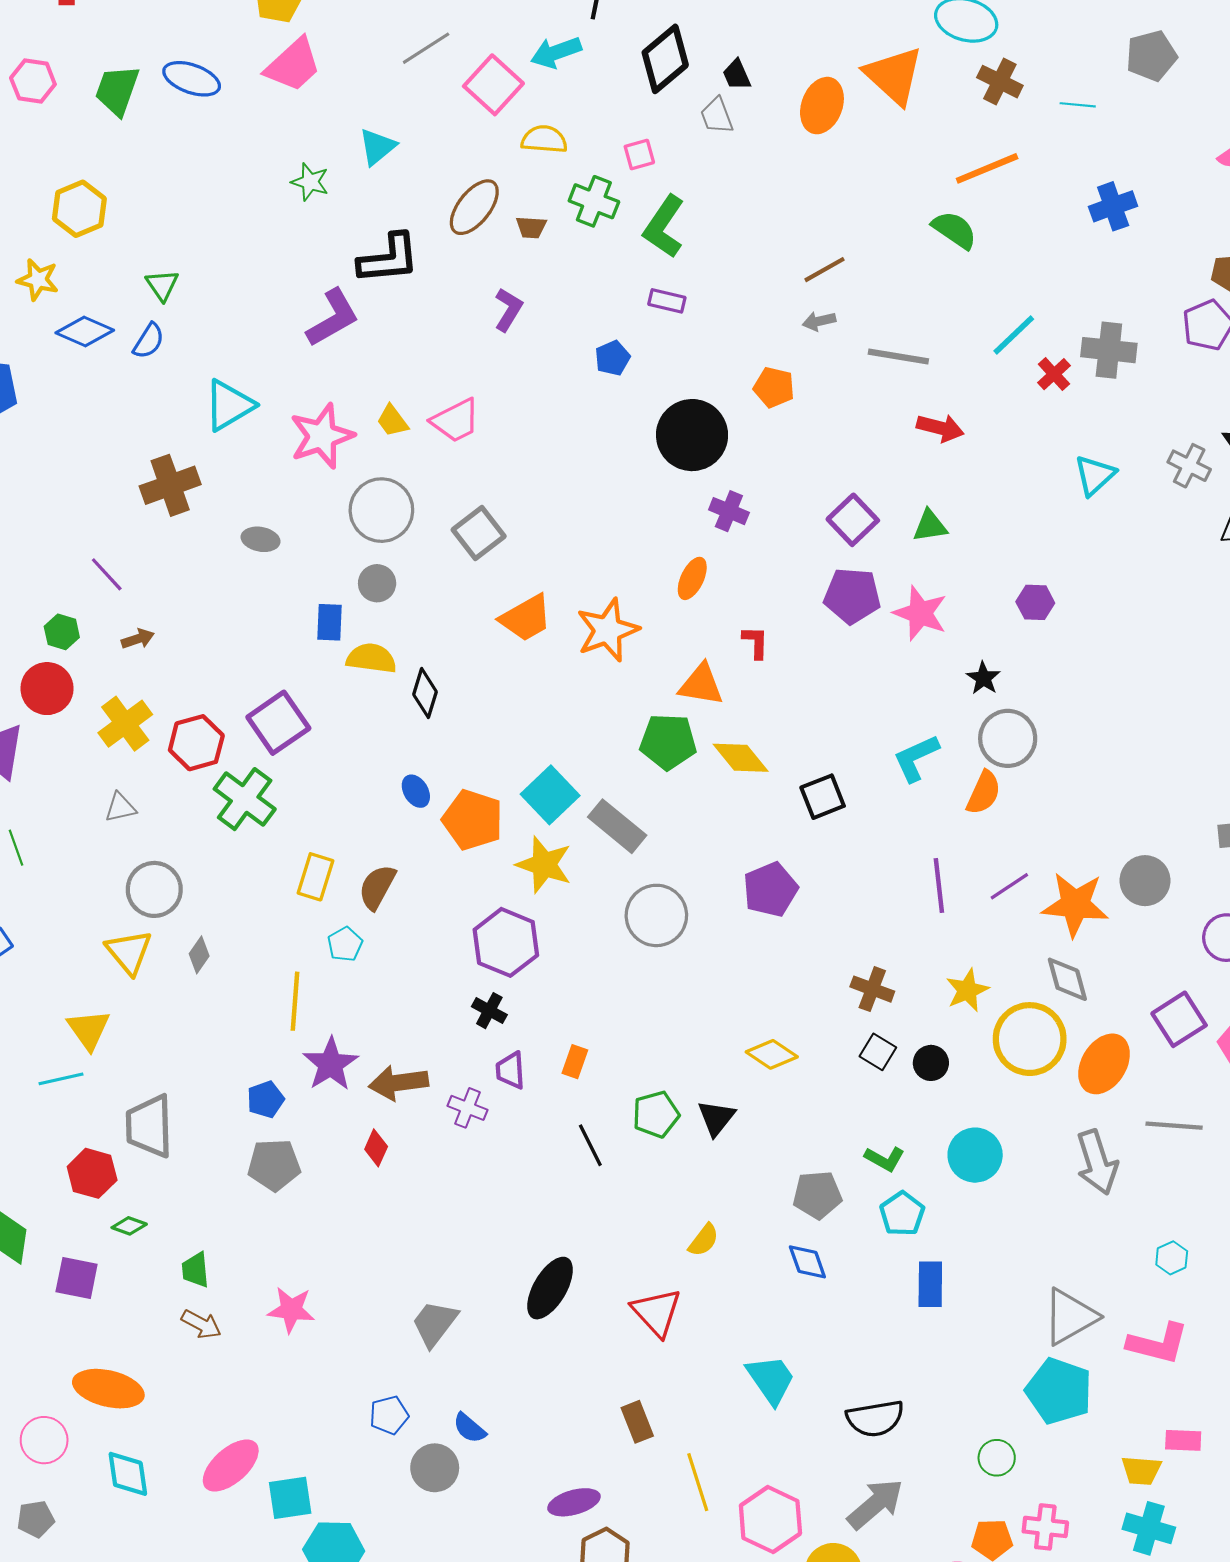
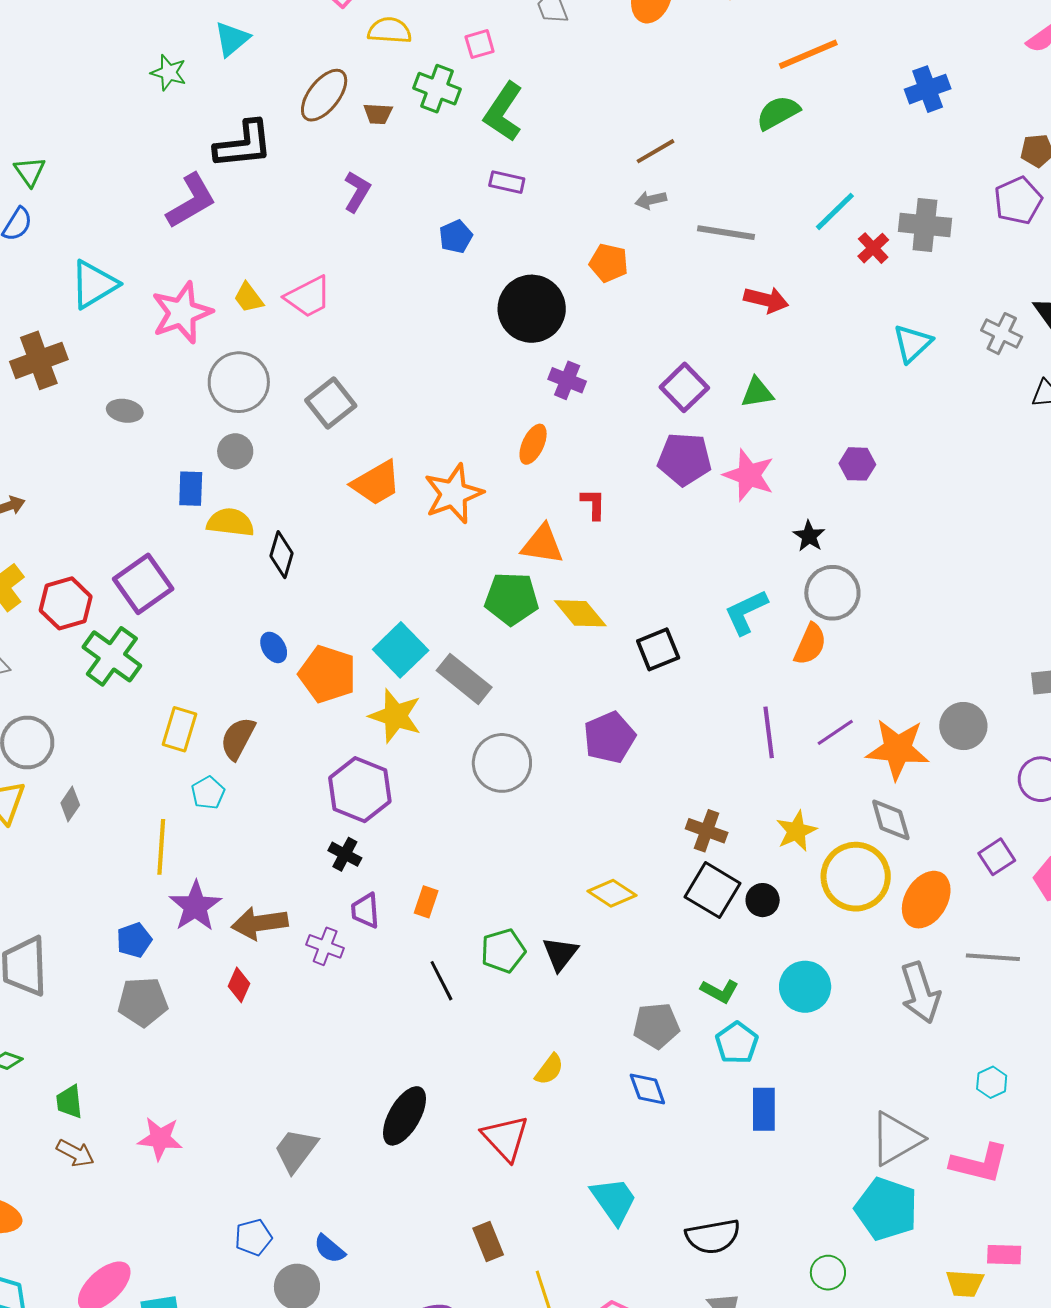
green semicircle: (954, 230) -> (778, 113), turned -63
purple square: (1179, 1019) -> (997, 857), size x0.7
black square: (878, 1052) -> (712, 890), size x1.6

